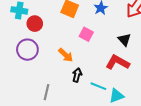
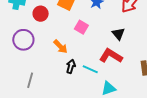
red circle: (35, 24) -> (41, 14), moved
cyan line: (98, 86) -> (90, 69), moved
gray line: (47, 92) -> (30, 80), moved

